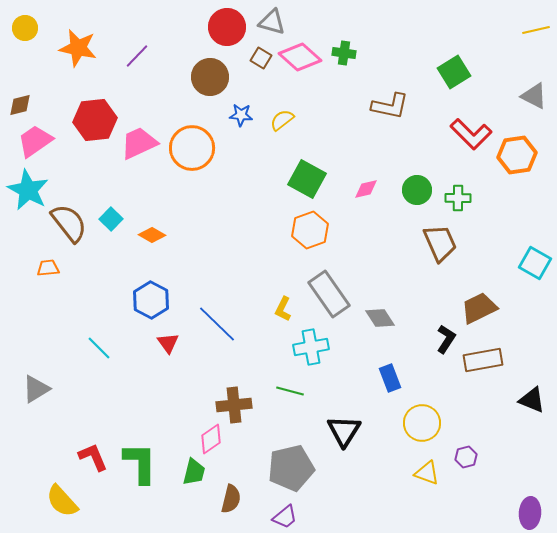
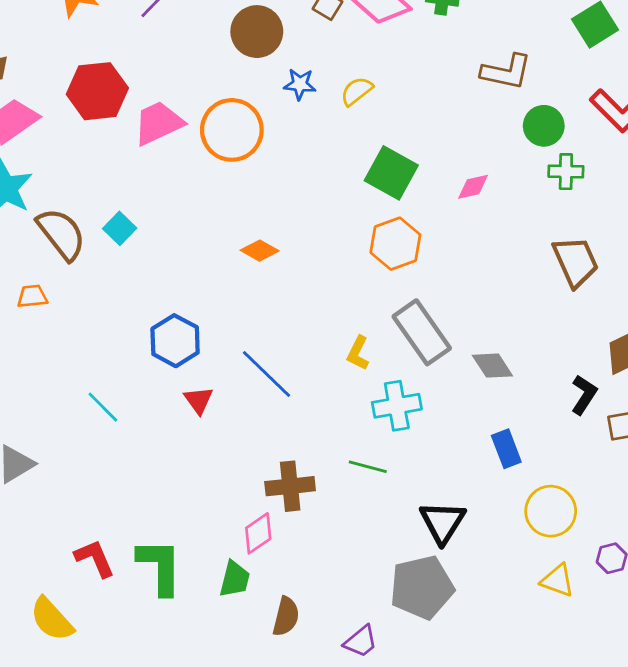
green circle: (417, 190) -> (544, 126), moved
green cross: (458, 198) -> (566, 172), moved
orange diamond: (152, 235) -> (260, 251), moved
gray pentagon: (291, 468) -> (422, 587), moved

